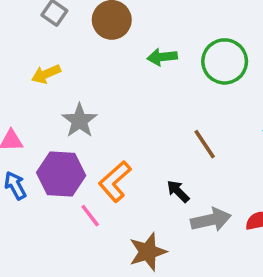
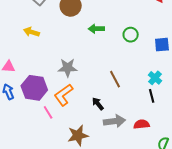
green circle: (225, 61) -> (131, 35), size x0.6
yellow arrow: (46, 74) -> (31, 32), turned 35
gray star: (80, 121) -> (68, 68), moved, turned 30

